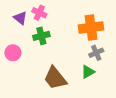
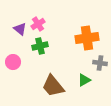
pink cross: (39, 13) -> (38, 24), turned 32
gray cross: (96, 53) -> (100, 63), moved, turned 32

